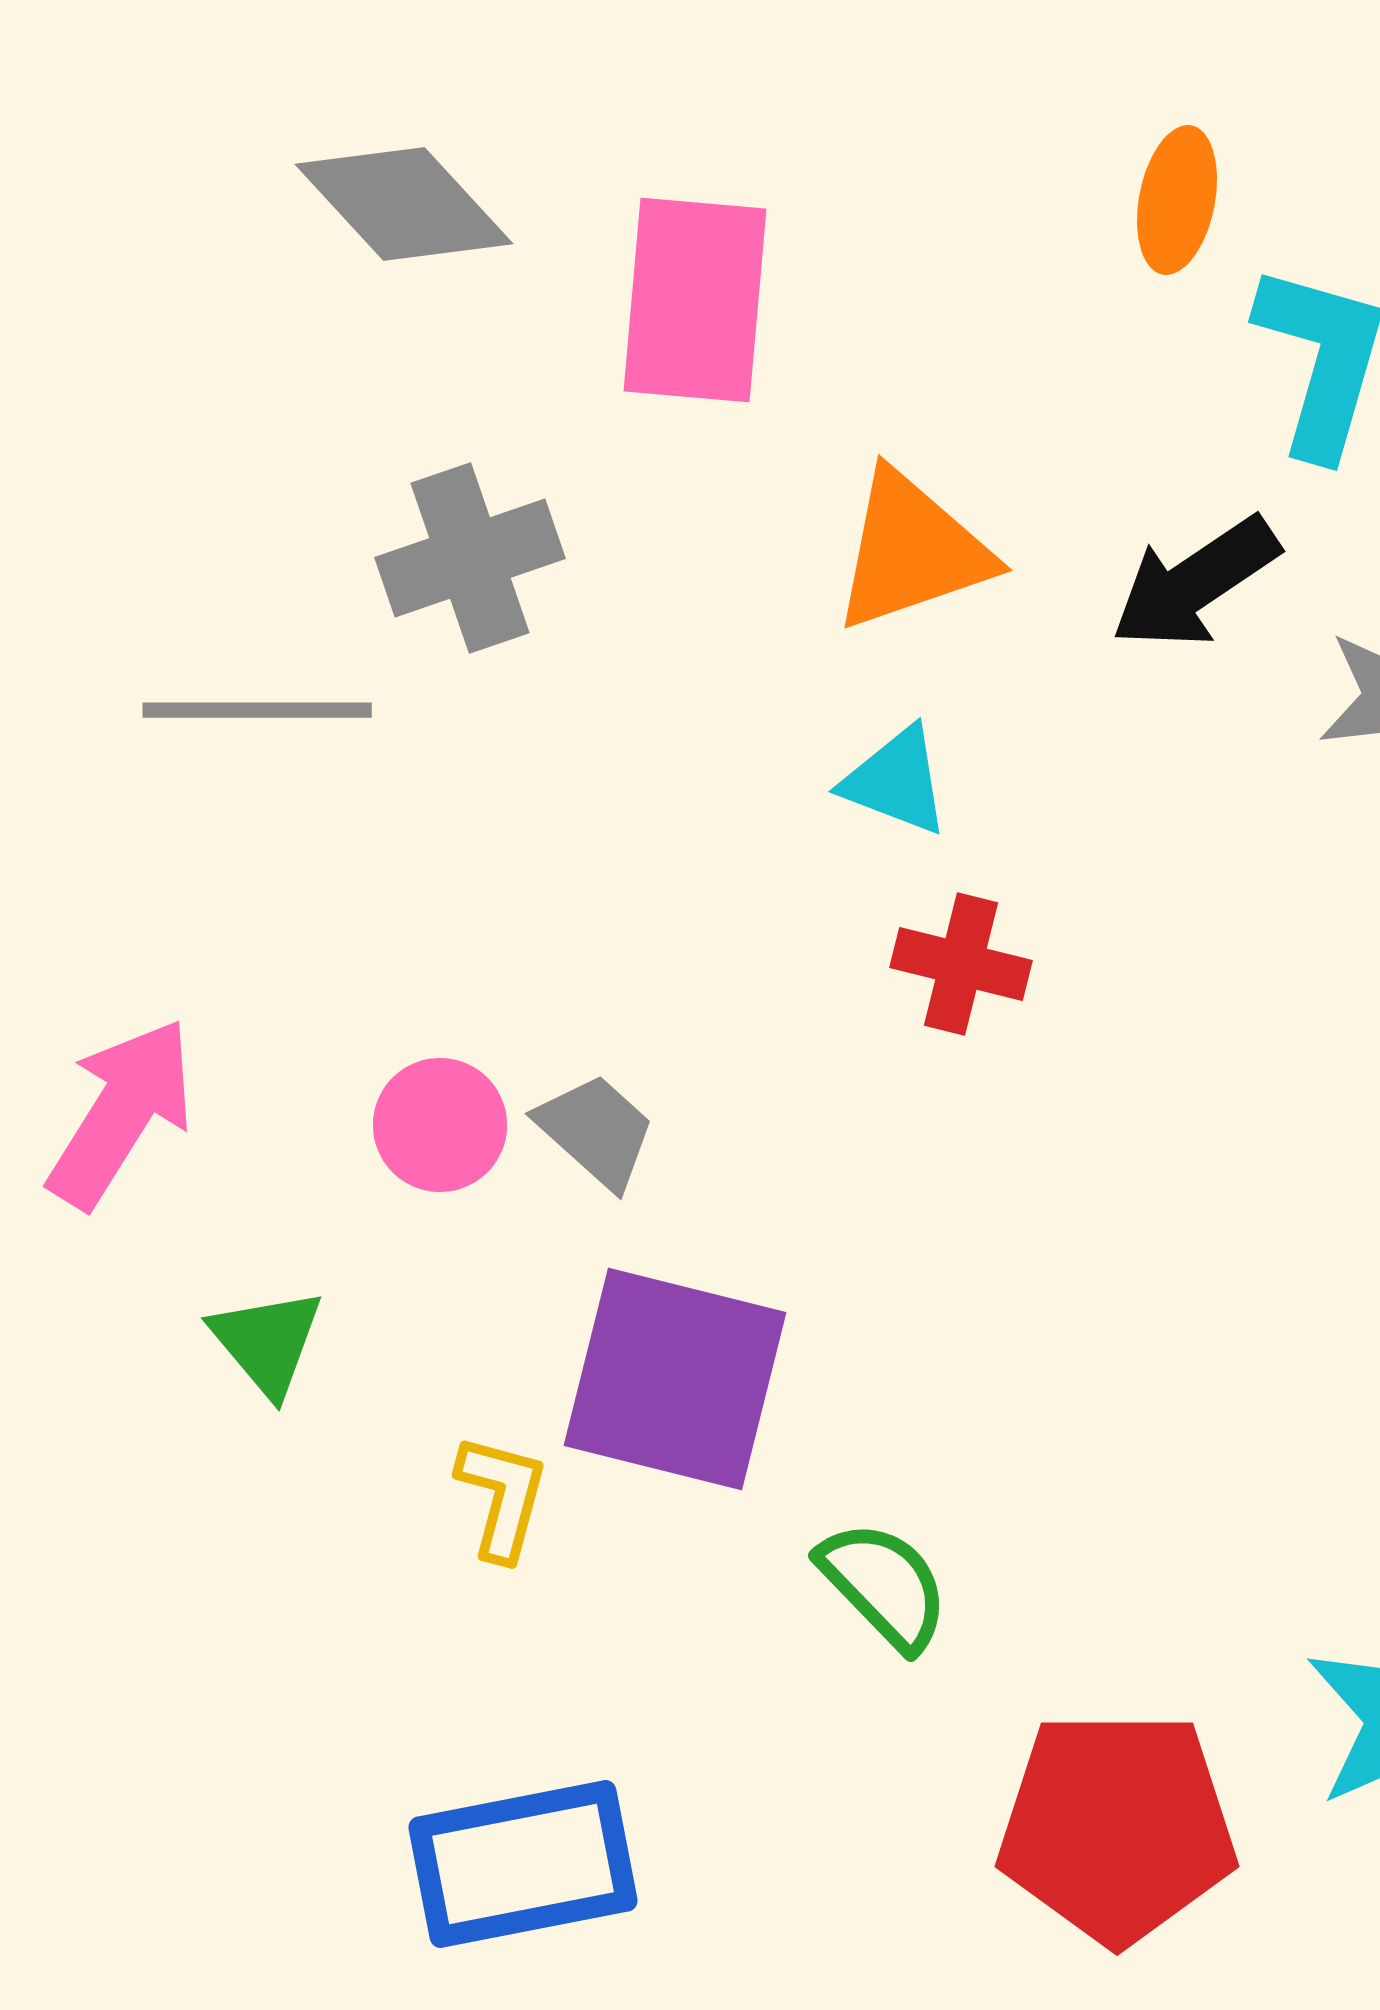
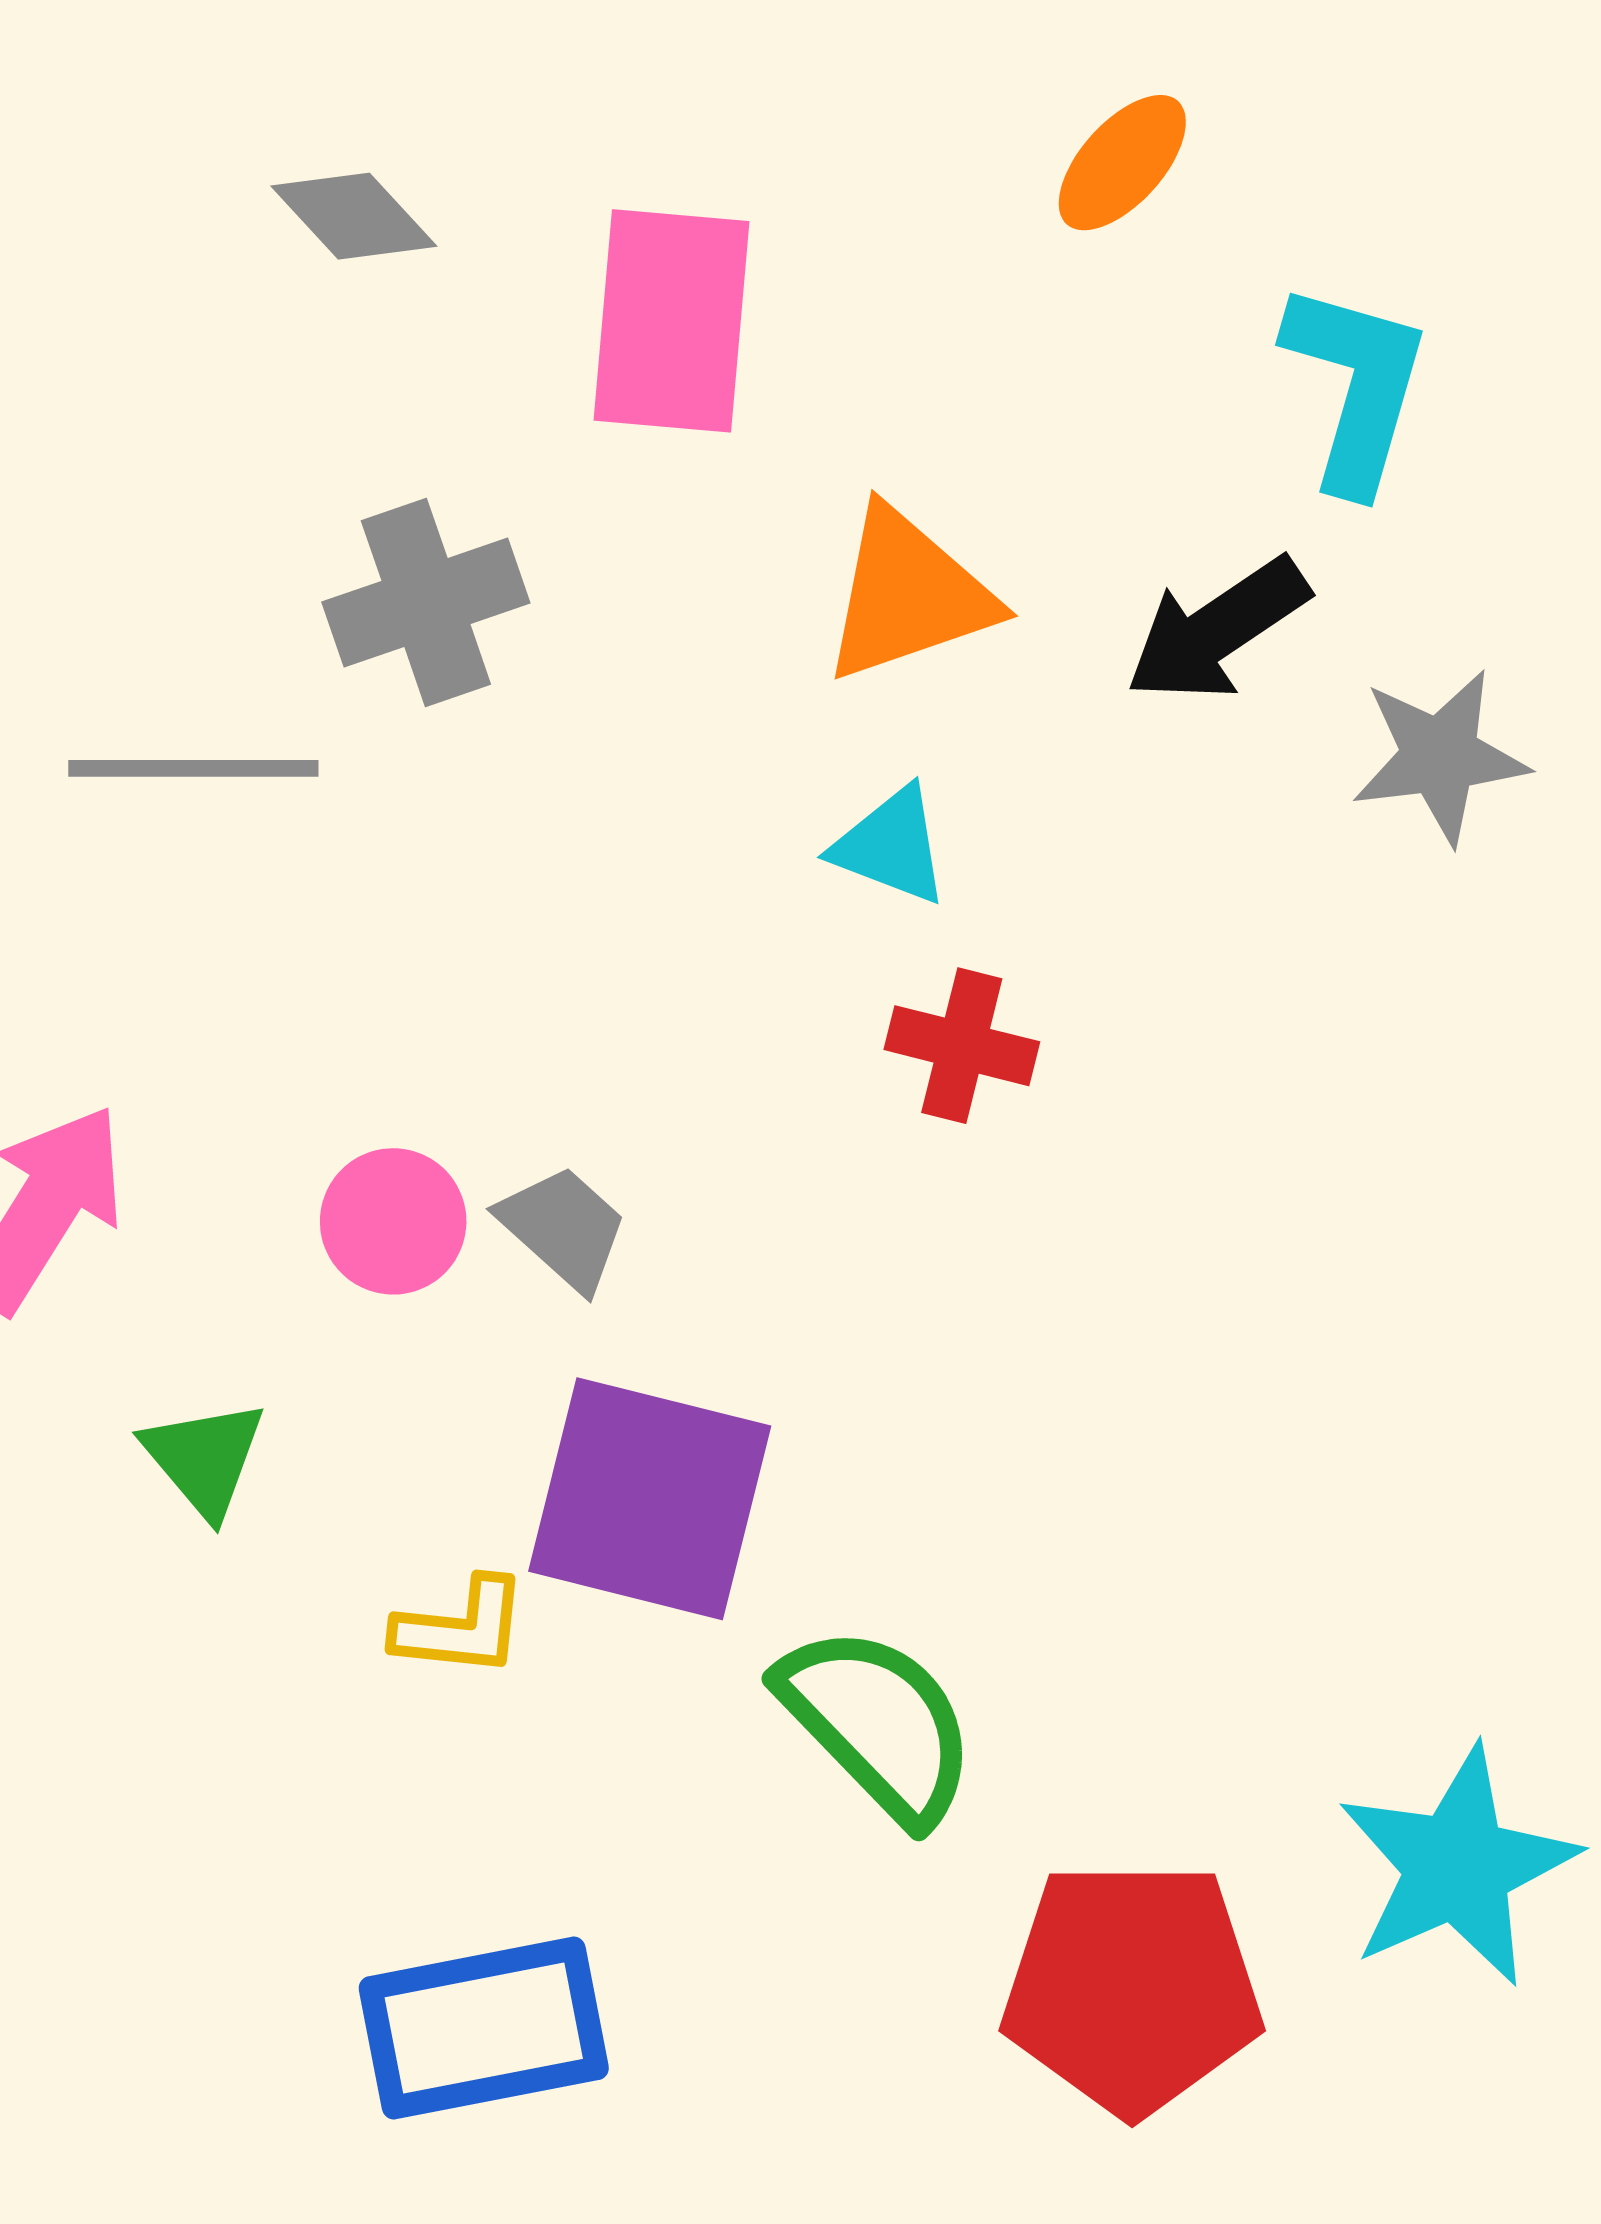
orange ellipse: (1177, 200) -> (1122, 163), moved, turned 31
gray diamond: (404, 204) -> (354, 216), size x0.7
yellow L-shape: (502, 1497) -> (461, 1627), turned 81
green semicircle: (884, 1585) -> (878, 1723), size x1.4

